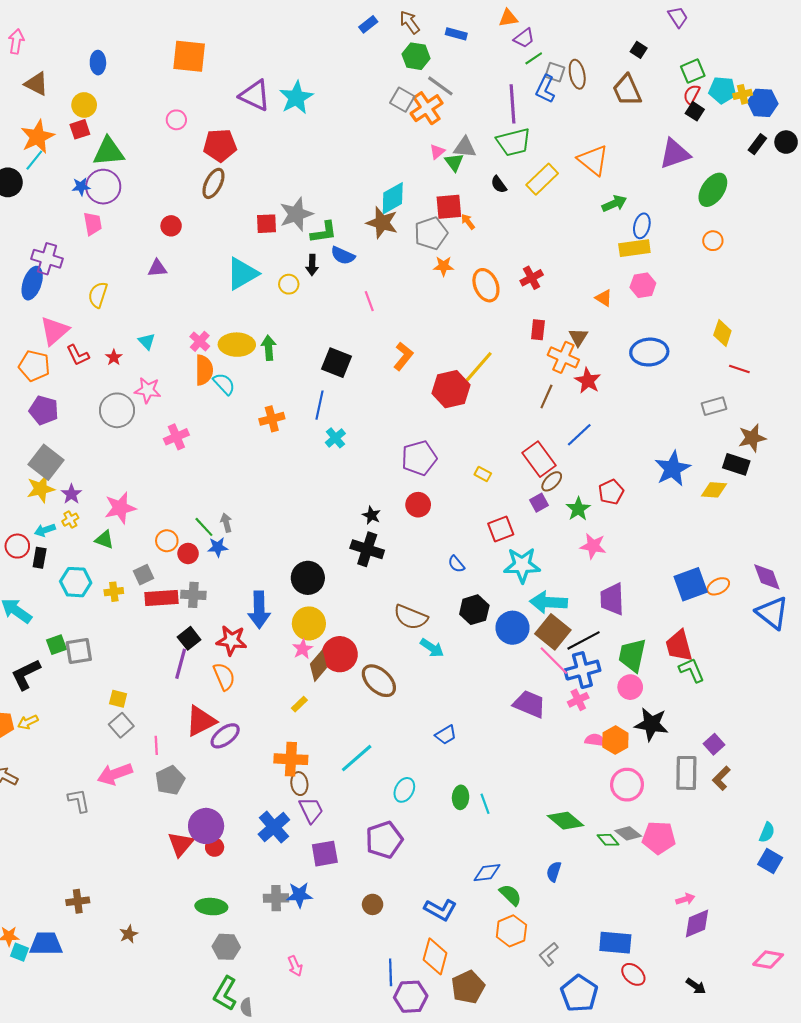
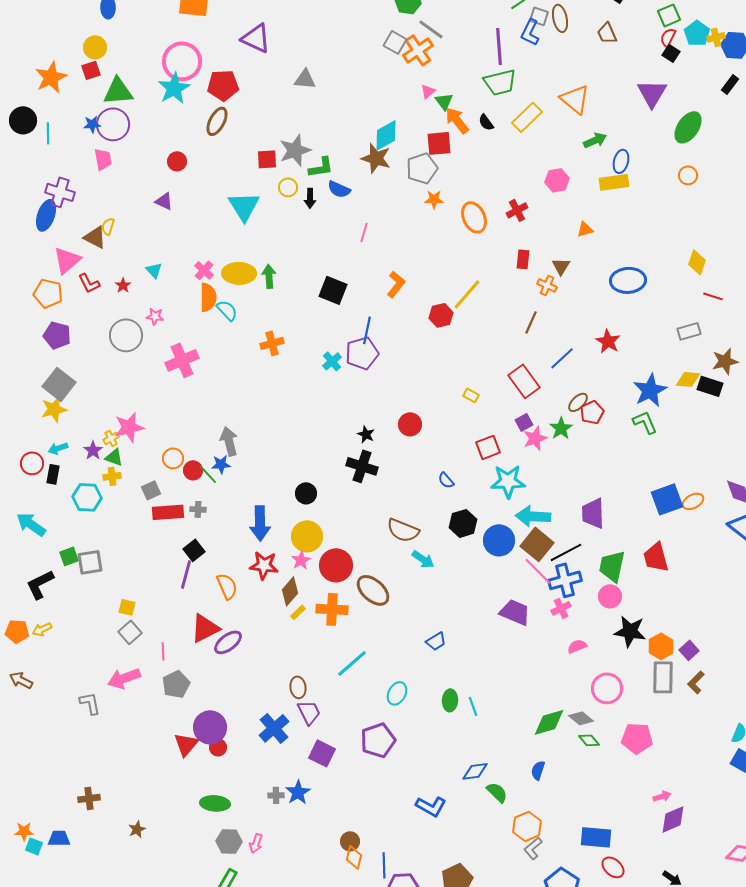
brown triangle: (36, 84) -> (95, 237), moved
brown trapezoid: (627, 90) -> (607, 33), size x0.7
cyan pentagon: (722, 90) -> (697, 33), turned 30
cyan star: (296, 98) -> (174, 88), moved
pink circle: (176, 120) -> (182, 61), size x2.0
gray triangle: (465, 147) -> (305, 79), moved
purple triangle: (675, 154) -> (652, 93), turned -40
cyan line: (34, 160) -> (48, 133), moved, turned -40
orange arrow: (468, 222) -> (457, 120), moved, size x1.8
purple triangle: (157, 268) -> (164, 201), turned 30
cyan triangle: (242, 274) -> (244, 206), turned -32
yellow circle: (289, 284) -> (288, 187), moved
pink hexagon: (643, 285) -> (557, 180), moved
yellow semicircle: (98, 295) -> (108, 226), size x0.7
orange triangle: (604, 298) -> (585, 229), turned -48
pink line: (369, 301) -> (364, 232), turned 36
orange cross: (563, 357) -> (547, 285), size x0.7
red star: (588, 381) -> (608, 341), moved
red hexagon: (451, 389) -> (441, 315), size x0.7
pink star: (148, 390) -> (155, 316), size x0.7
blue line: (320, 405) -> (367, 330), moved
pink cross: (176, 437) -> (182, 360), size x1.4
purple pentagon: (419, 458) -> (362, 353), moved
brown ellipse: (552, 481) -> (578, 402), moved
yellow diamond: (714, 490) -> (688, 379), moved
purple star: (71, 494) -> (93, 450), moved
yellow cross: (70, 520) -> (111, 438), moved
gray arrow: (226, 523) -> (229, 441), size x1.6
green line: (204, 527) -> (208, 474), moved
pink star: (593, 546) -> (535, 438), moved, turned -30
black circle: (308, 578) -> (306, 493), size x0.7
yellow cross: (114, 592) -> (112, 476), moved
gray cross: (193, 595) -> (198, 509), size x0.7
red star: (232, 640) -> (264, 565), moved
brown diamond: (318, 666) -> (290, 591), moved
green L-shape: (692, 670) -> (645, 422), moved
pink semicircle: (595, 740) -> (577, 646), turned -30
orange hexagon: (615, 740) -> (661, 646), moved
orange cross: (291, 759) -> (332, 609), moved
green diamond: (566, 821) -> (549, 722), turned -56
gray diamond: (628, 833) -> (581, 718), moved
purple square: (325, 854) -> (322, 753), turned 36
blue star: (299, 895) -> (298, 792), turned -30
gray cross: (276, 898) -> (276, 795), size x0.7
brown circle: (373, 904) -> (350, 841), moved
orange hexagon: (511, 931) -> (527, 826), moved
blue trapezoid: (46, 944) -> (59, 838), size x0.7
orange diamond: (435, 956) -> (354, 857), moved, size x0.7
pink arrow: (295, 966) -> (256, 843), moved, turned 42

